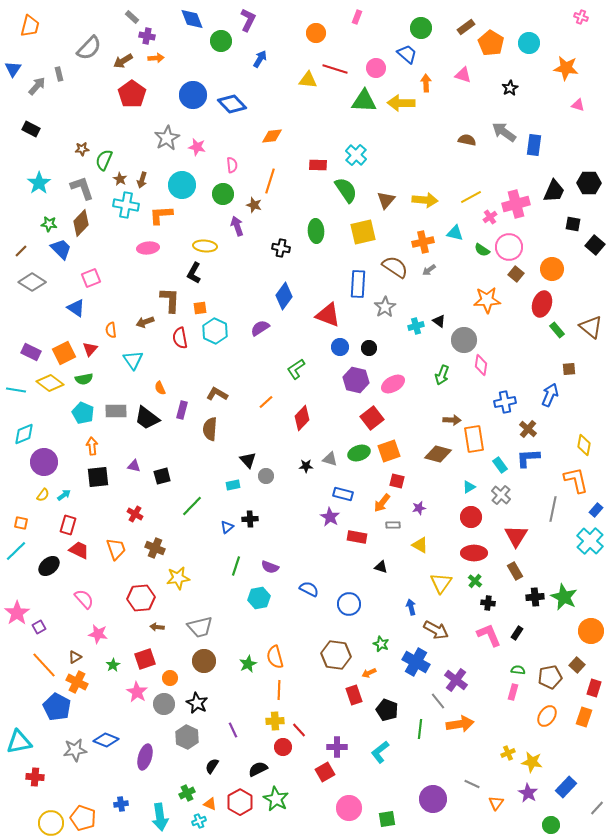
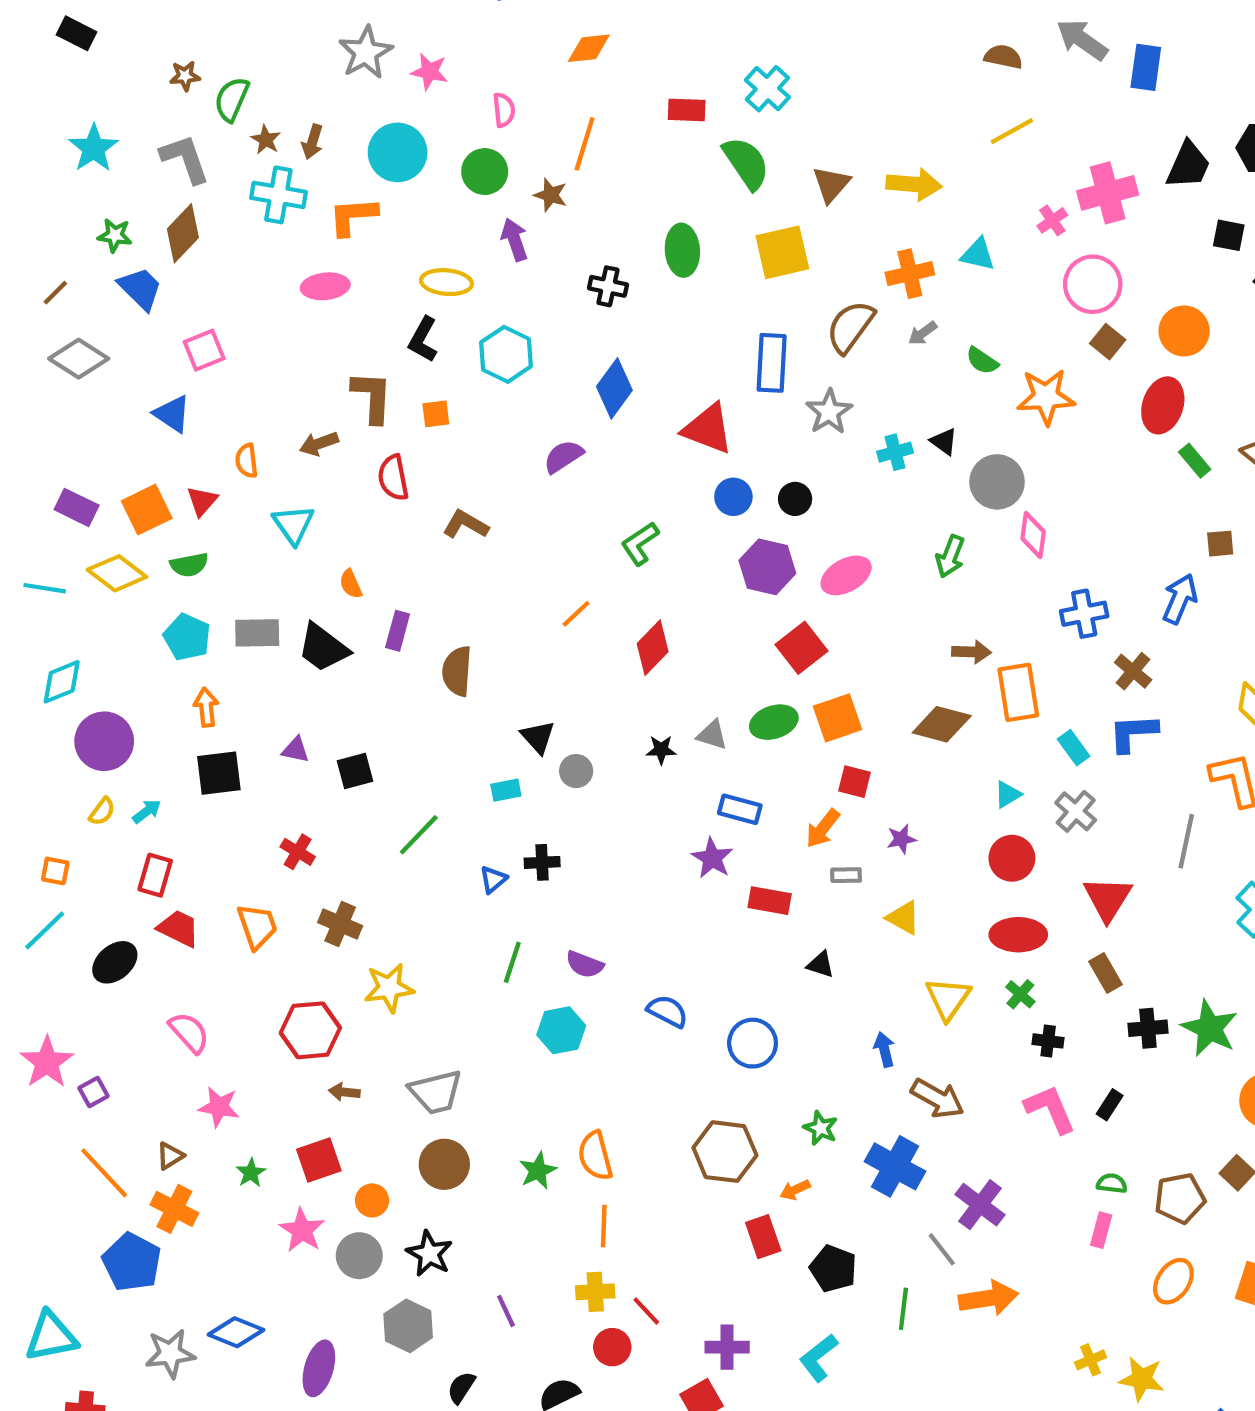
yellow line: (471, 197) -> (1012, 131), moved
green semicircle: (482, 250) -> (982, 361), moved
brown semicircle: (395, 267) -> (850, 327), turned -88
cyan hexagon: (215, 331) -> (506, 354), moved
brown L-shape: (217, 394) -> (466, 524), moved

